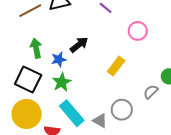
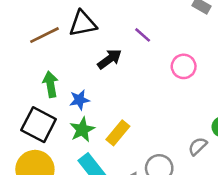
black arrow: (79, 45) -> (110, 59), moved
yellow rectangle: (116, 66) -> (118, 133), moved

